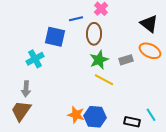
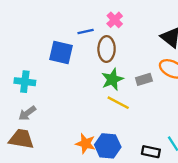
cyan cross: (35, 59) -> (25, 82), moved, turned 36
gray arrow: (26, 89) -> (27, 113), turned 49
brown trapezoid: (21, 111) -> (21, 139), turned 65

